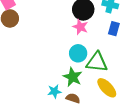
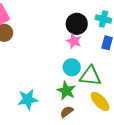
cyan star: (54, 91) -> (28, 99), moved, size x1.5
brown semicircle: (73, 98) -> (67, 112), turned -56

